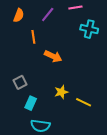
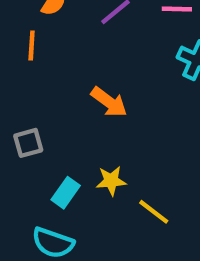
orange line: (33, 37) -> (32, 46), moved
cyan rectangle: (31, 103) -> (66, 193), moved

